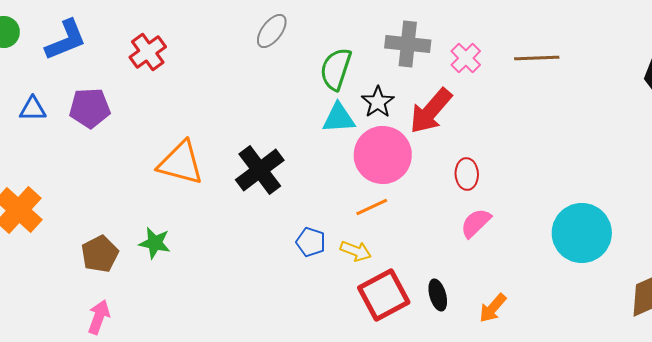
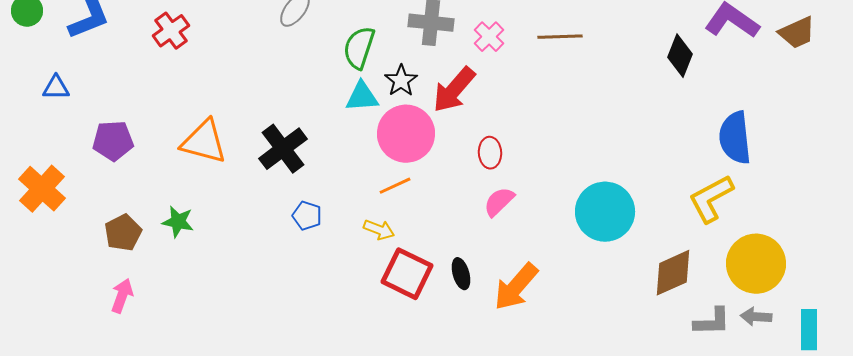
purple pentagon: (90, 108) -> (113, 141), moved
blue pentagon: (311, 242) -> (307, 216), moved
red square: (384, 295) -> (407, 274), turned -36
orange arrow: (493, 308) -> (516, 287), size x1.6

